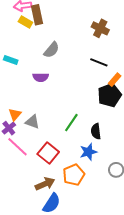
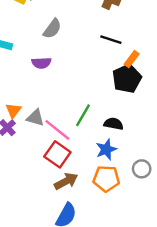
black semicircle: (96, 131) -> (114, 124), turned 112
pink line: (18, 147) -> (57, 130), moved
orange pentagon: (74, 175) -> (106, 179), moved, turned 30
brown arrow: (45, 184) -> (66, 181), moved

